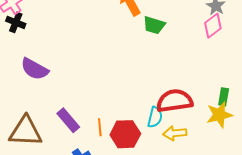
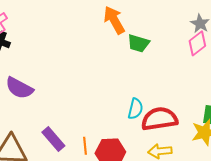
cyan semicircle: (155, 117) -> (135, 109), moved

